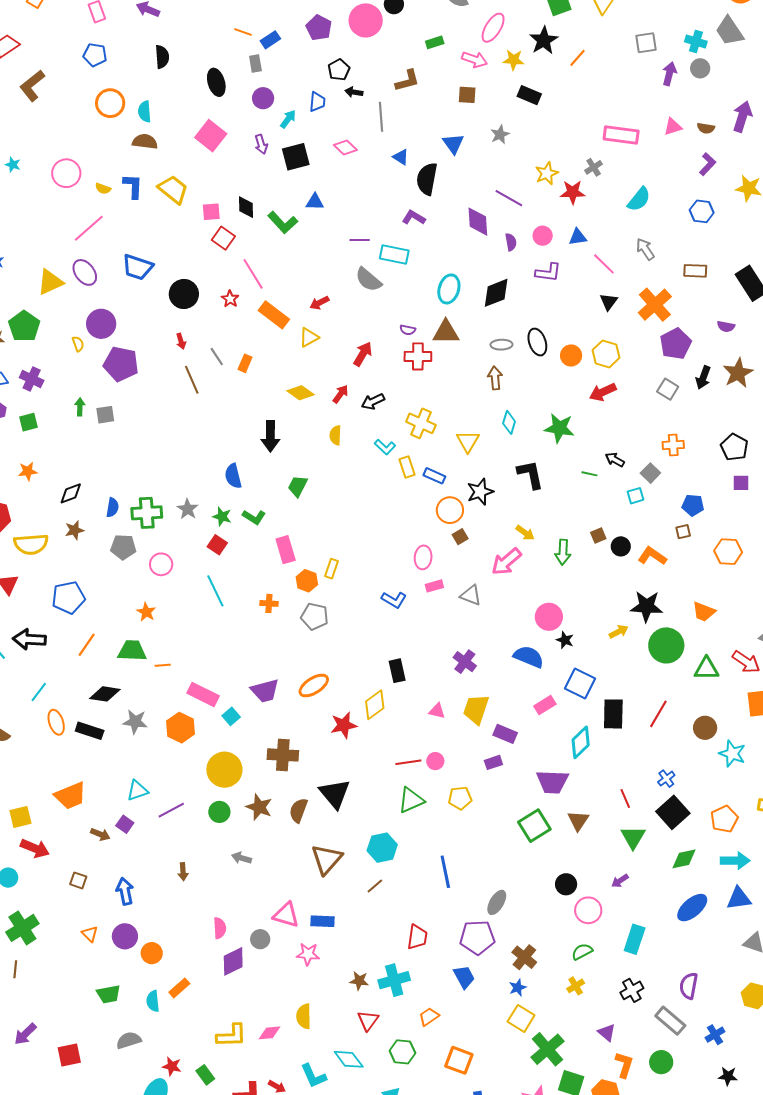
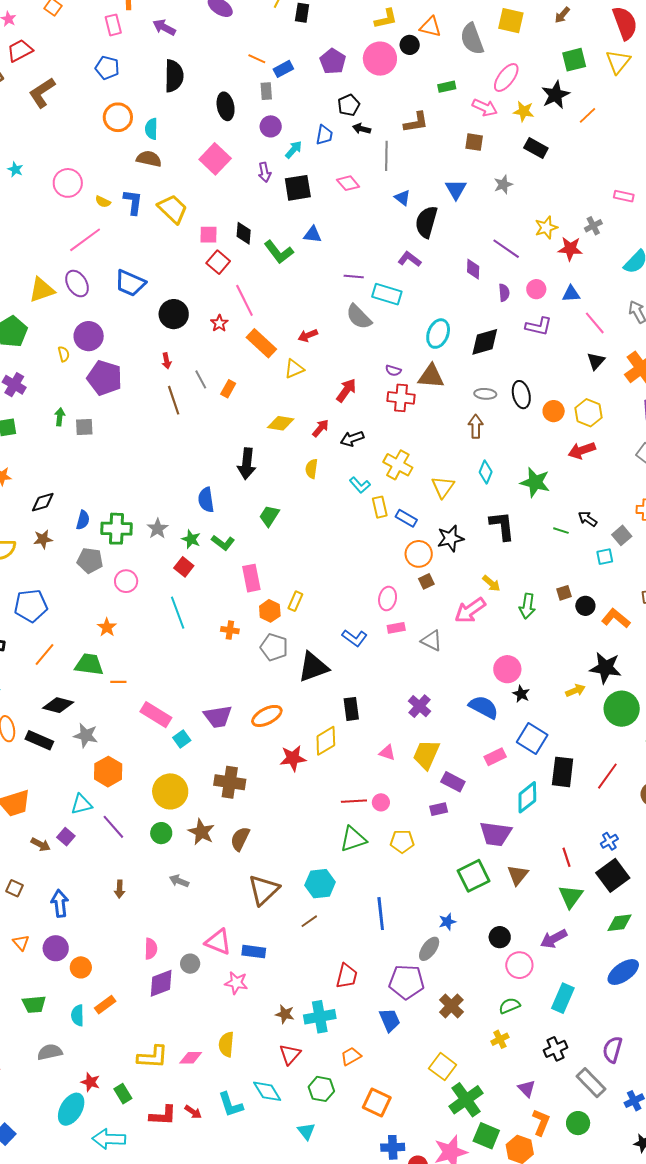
black semicircle: (162, 57) -> (174, 76), size x1.4
pink rectangle: (621, 135) -> (624, 196), size x0.6
purple diamond: (478, 222) -> (473, 269), size x0.7
yellow diamond: (300, 393) -> (281, 423), turned -32
orange hexagon: (181, 728) -> (108, 772), moved
black triangle: (335, 794) -> (313, 667), moved, turned 44
purple line: (171, 810) -> (113, 827), turned 72
purple arrow: (620, 881) -> (554, 939), size x1.5
blue star: (518, 988) -> (447, 922), moved

